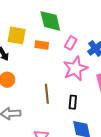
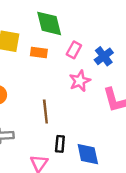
pink star: (75, 69) -> (80, 81), size x0.7
black rectangle: (73, 102) -> (60, 144), moved

